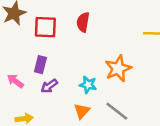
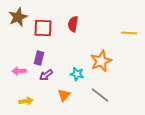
pink arrow: (15, 81) -> (19, 71), turned -40
orange triangle: (82, 111) -> (64, 95), moved

